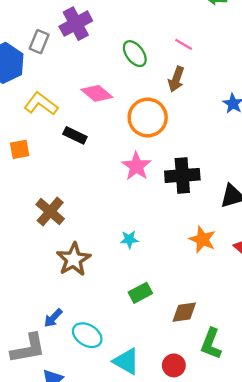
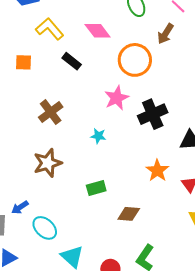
black cross: (182, 175) -> (153, 114), turned -32
brown cross: (50, 212) -> (51, 112), moved
cyan star: (129, 239) -> (98, 136), moved
green rectangle: (140, 293) -> (96, 188), moved
brown diamond: (184, 312) -> (129, 214), moved

